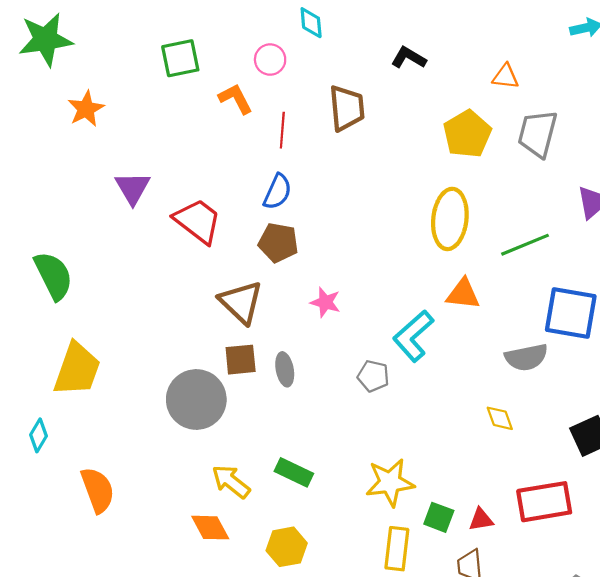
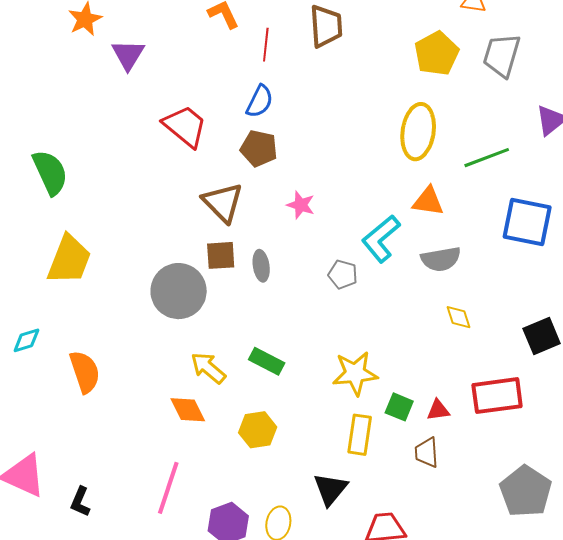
purple triangle: (133, 188) -> (128, 55), moved
gray semicircle: (526, 357) -> (441, 259), moved
cyan diamond: (38, 435) -> (26, 340), moved, turned 40

